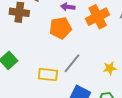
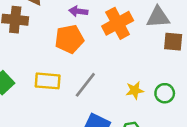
yellow rectangle: (48, 75) -> (48, 81), moved

